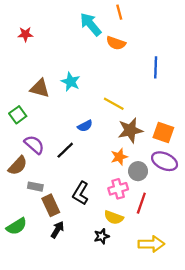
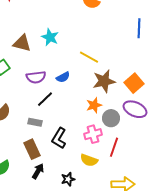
blue line: (156, 67) -> (139, 28), moved
orange square: (163, 132) -> (134, 83), turned 30
purple semicircle: (34, 145) -> (36, 77), moved, turned 132
gray rectangle: (35, 187) -> (35, 122), moved
black star: (102, 236) -> (68, 179), moved

